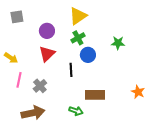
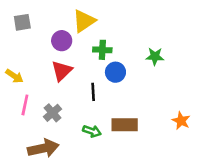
yellow triangle: (78, 16) -> (84, 21), moved
green cross: (78, 38) -> (102, 50), turned 32
green arrow: (76, 111) -> (92, 131), moved

